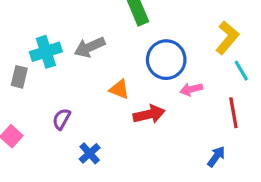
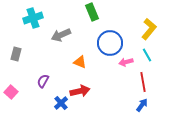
cyan cross: (46, 52) -> (33, 18), moved
cyan line: (241, 71) -> (147, 55), moved
red line: (233, 113) -> (143, 82), moved
red arrow: (149, 114) -> (80, 91), moved

